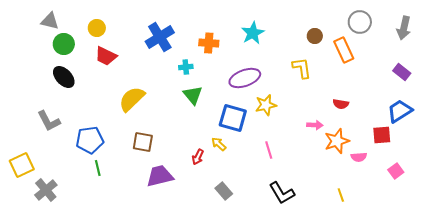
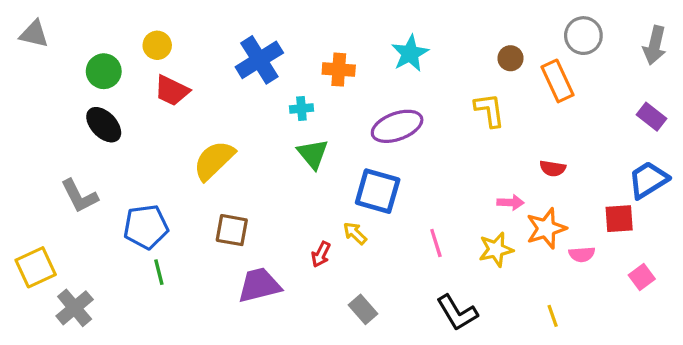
gray triangle: (50, 21) -> (34, 34), moved
yellow star: (266, 105) -> (496, 249), moved

